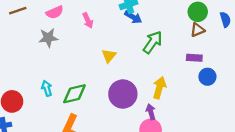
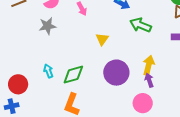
green arrow: (153, 42) -> (140, 25), turned -100
purple arrow: (151, 112) -> (149, 80), moved

